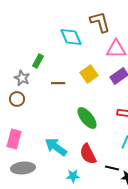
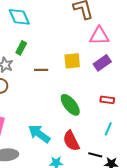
cyan diamond: (71, 37) -> (19, 17), moved
yellow square: (89, 74) -> (72, 61), turned 30

